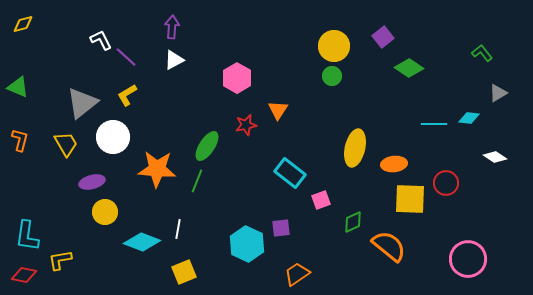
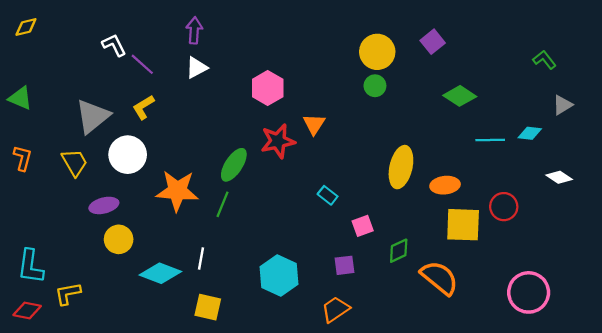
green diamond: (409, 68) -> (460, 96), moved
red star: (246, 125) -> (278, 141), size x1.4
cyan rectangle: (290, 173) -> (328, 195), size x0.6
purple square: (281, 228) -> (344, 265), moved
yellow square: (184, 272) -> (208, 307), turned 35

